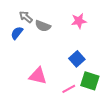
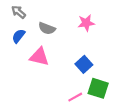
gray arrow: (26, 17) -> (19, 12), moved
pink triangle: (38, 76) -> (39, 57), moved

